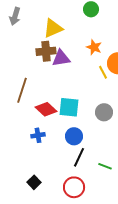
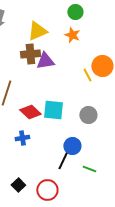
orange star: (94, 47) -> (72, 35), moved
blue circle: (74, 136) -> (72, 146), moved
red circle: (74, 187) -> (47, 190), moved

